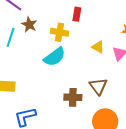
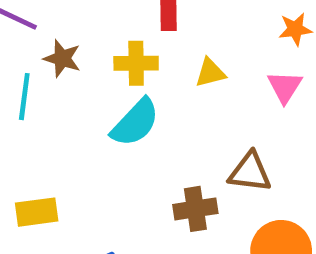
yellow triangle: (98, 47) -> (210, 73), moved, turned -32
brown triangle: (98, 86) -> (250, 172), turned -36

